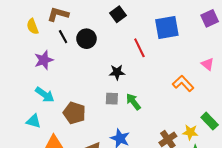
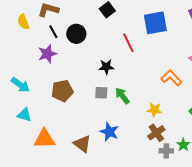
purple star: (44, 60) -> (47, 54), moved
cyan arrow: (45, 95) -> (20, 85), moved
brown pentagon: (74, 113) -> (62, 91), moved, turned -30
yellow star: (190, 132) -> (154, 110), moved

